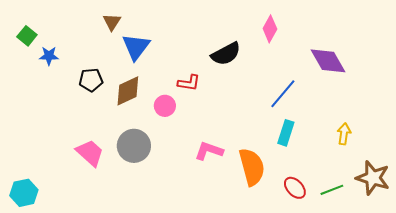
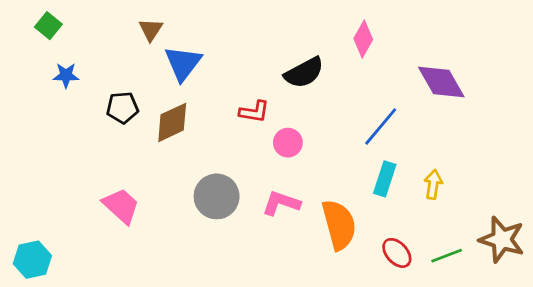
green square: (27, 36) -> (48, 26), moved
pink circle: (165, 106) -> (288, 143), moved
yellow arrow: (344, 134) -> (433, 184), moved
gray circle: (134, 146) -> (217, 196), moved

